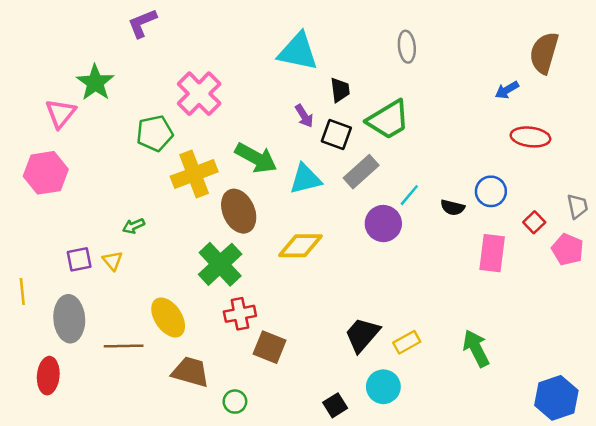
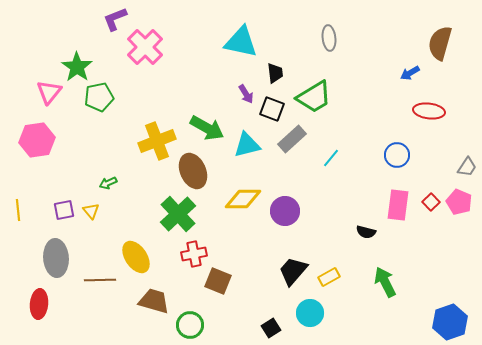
pink cross: (199, 94) -> (145, 47), moved
green pentagon: (155, 133) -> (99, 97), moved
gray trapezoid: (577, 206) -> (467, 167), turned 45
black semicircle: (453, 207) -> (366, 232), moved
red square: (534, 222) -> (431, 202), moved
purple circle: (383, 224) -> (285, 211), moved
yellow line: (22, 292) -> (18, 210), moved
green circle: (235, 402) -> (190, 325), size x1.4

